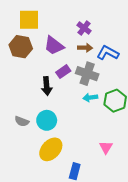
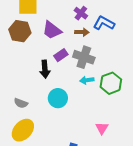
blue L-shape: (108, 53) -> (104, 23), moved
cyan circle: (47, 120) -> (58, 98), moved
yellow ellipse: (51, 149) -> (23, 130), moved

